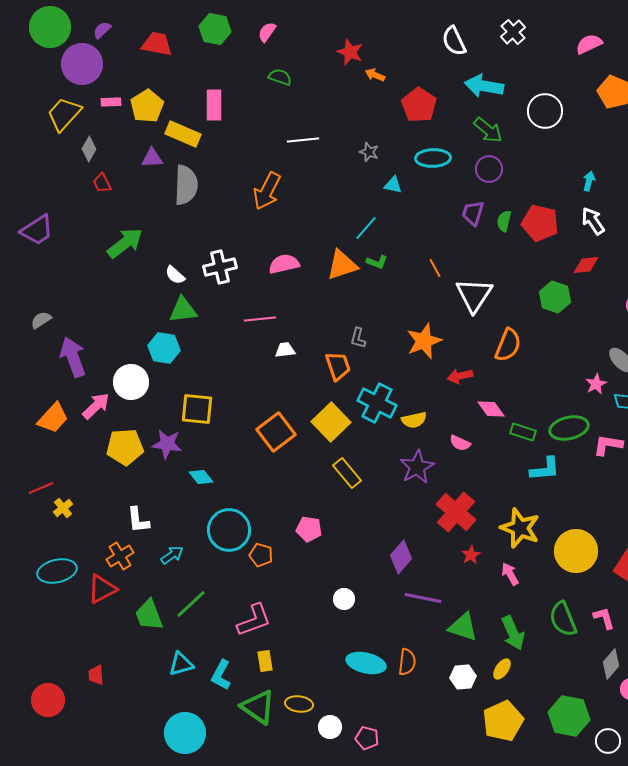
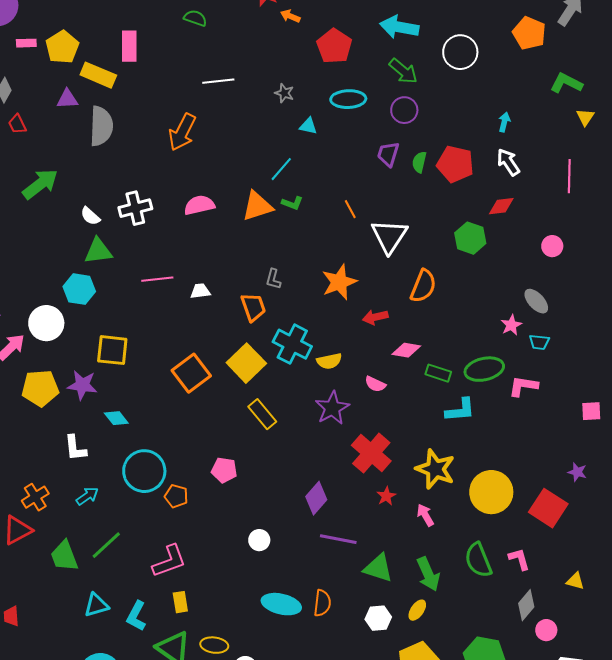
pink line: (260, 319) -> (157, 279), moved
pink diamond: (491, 409) -> (406, 350), turned -44
white L-shape: (138, 520) -> (75, 448), moved

